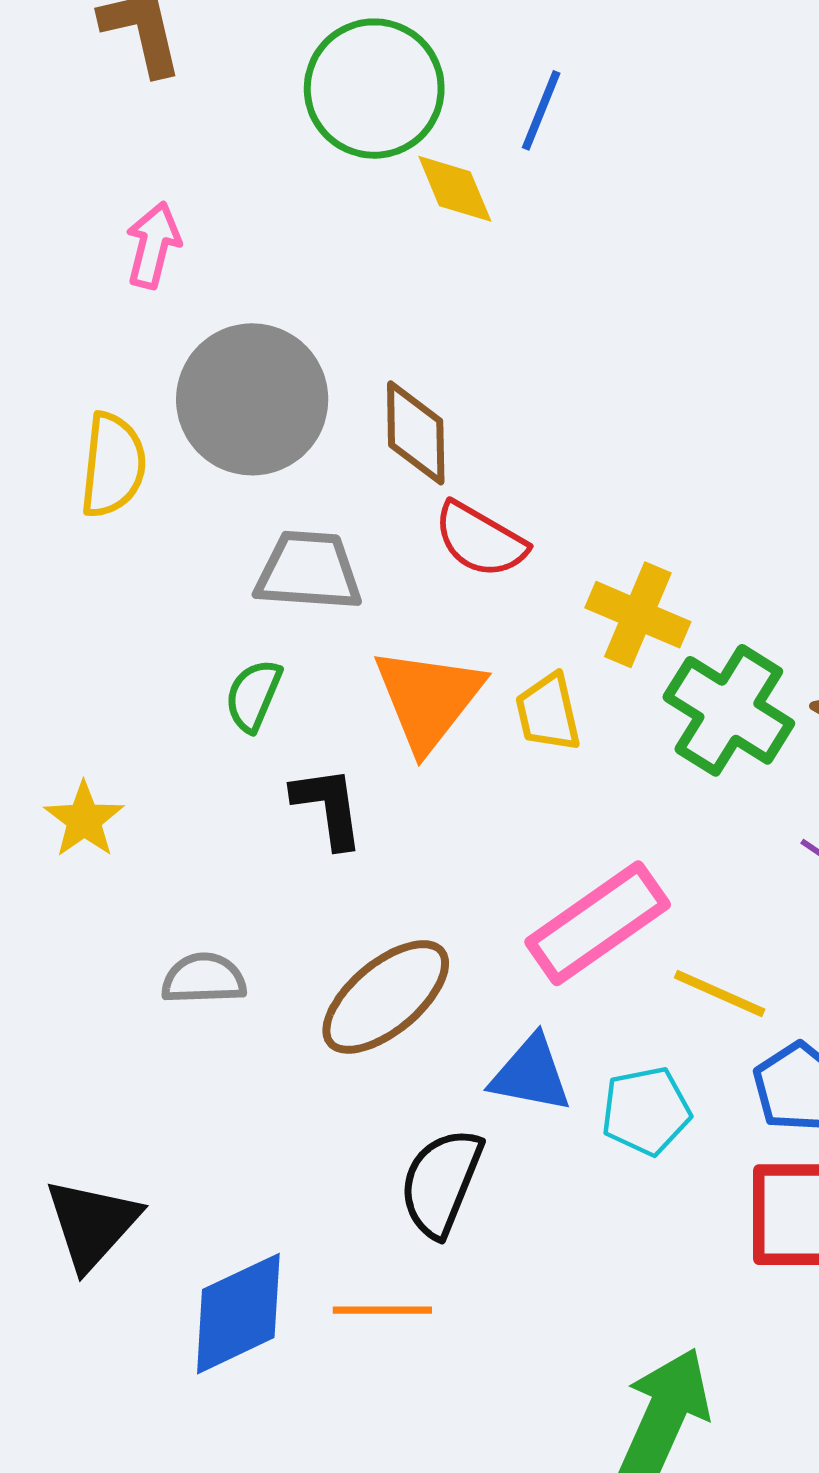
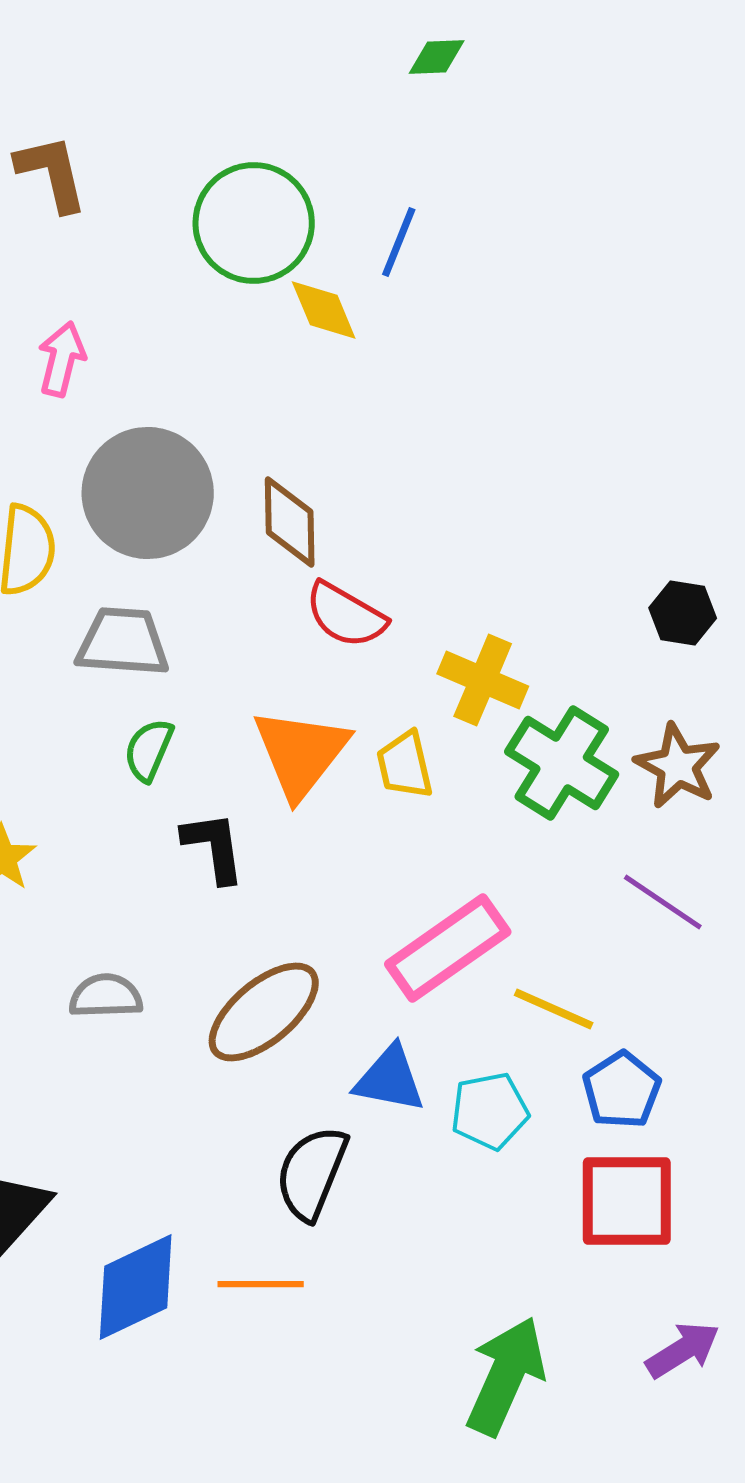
gray trapezoid: (309, 571) -> (123, 642), moved

